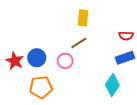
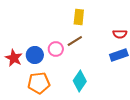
pink circle: (65, 61) -> (56, 49), moved
cyan diamond: (112, 85) -> (80, 81), moved

